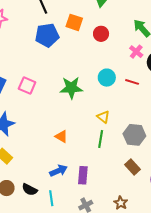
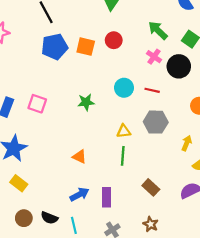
orange square: (74, 22) -> (86, 47), moved
green star: (71, 88) -> (86, 102), size x0.7
yellow triangle: (103, 117) -> (124, 131), turned -40
gray hexagon: (134, 135) -> (156, 122), moved
brown rectangle: (132, 167) -> (151, 187), moved

